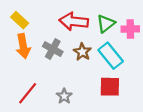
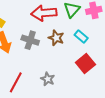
cyan rectangle: (111, 56) -> (81, 37), size x0.6
red square: (110, 87) -> (85, 63), turned -30

